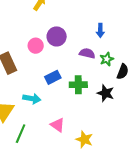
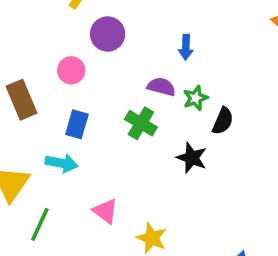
purple circle: (57, 36) -> (108, 34), moved
blue rectangle: (53, 77) -> (77, 124), moved, turned -49
green cross: (78, 85) -> (141, 123), moved, turned 30

